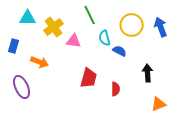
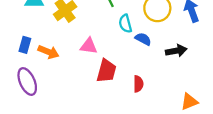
pink triangle: (74, 41) -> (89, 46), moved
blue rectangle: (14, 46) -> (25, 45), moved
black arrow: (148, 73) -> (176, 51), moved, turned 84

